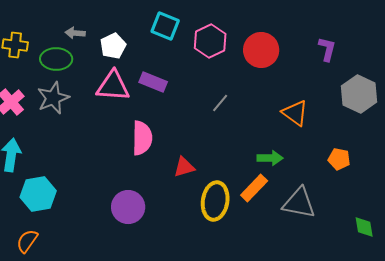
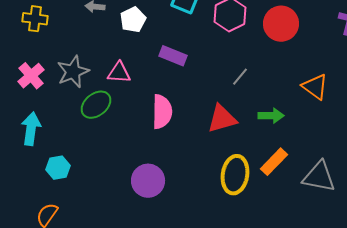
green ellipse: (56, 59) -> (96, 105), moved, turned -40
pink triangle: (113, 86) -> (119, 73), moved, size x0.7
green arrow: (270, 158) -> (271, 116), moved
red triangle: (184, 167) -> (222, 119), moved, size x1.4
cyan hexagon: (38, 194) -> (58, 168), size x0.7

